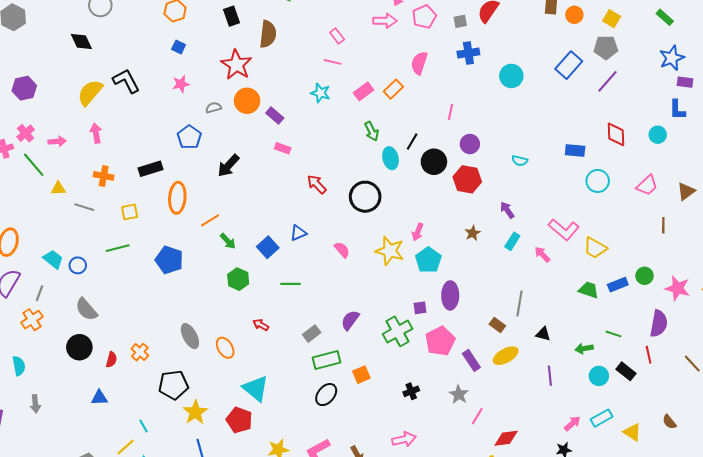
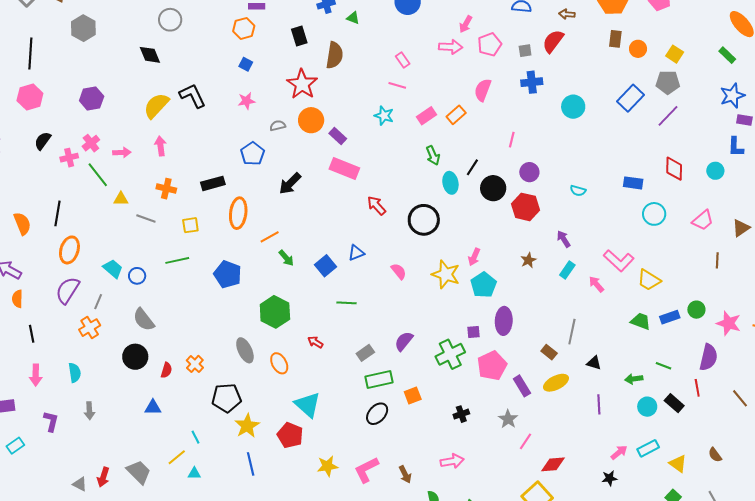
pink rectangle: (283, 148) -> (344, 169), size x1.8
green hexagon: (238, 279) -> (275, 312), moved, size x1.4

